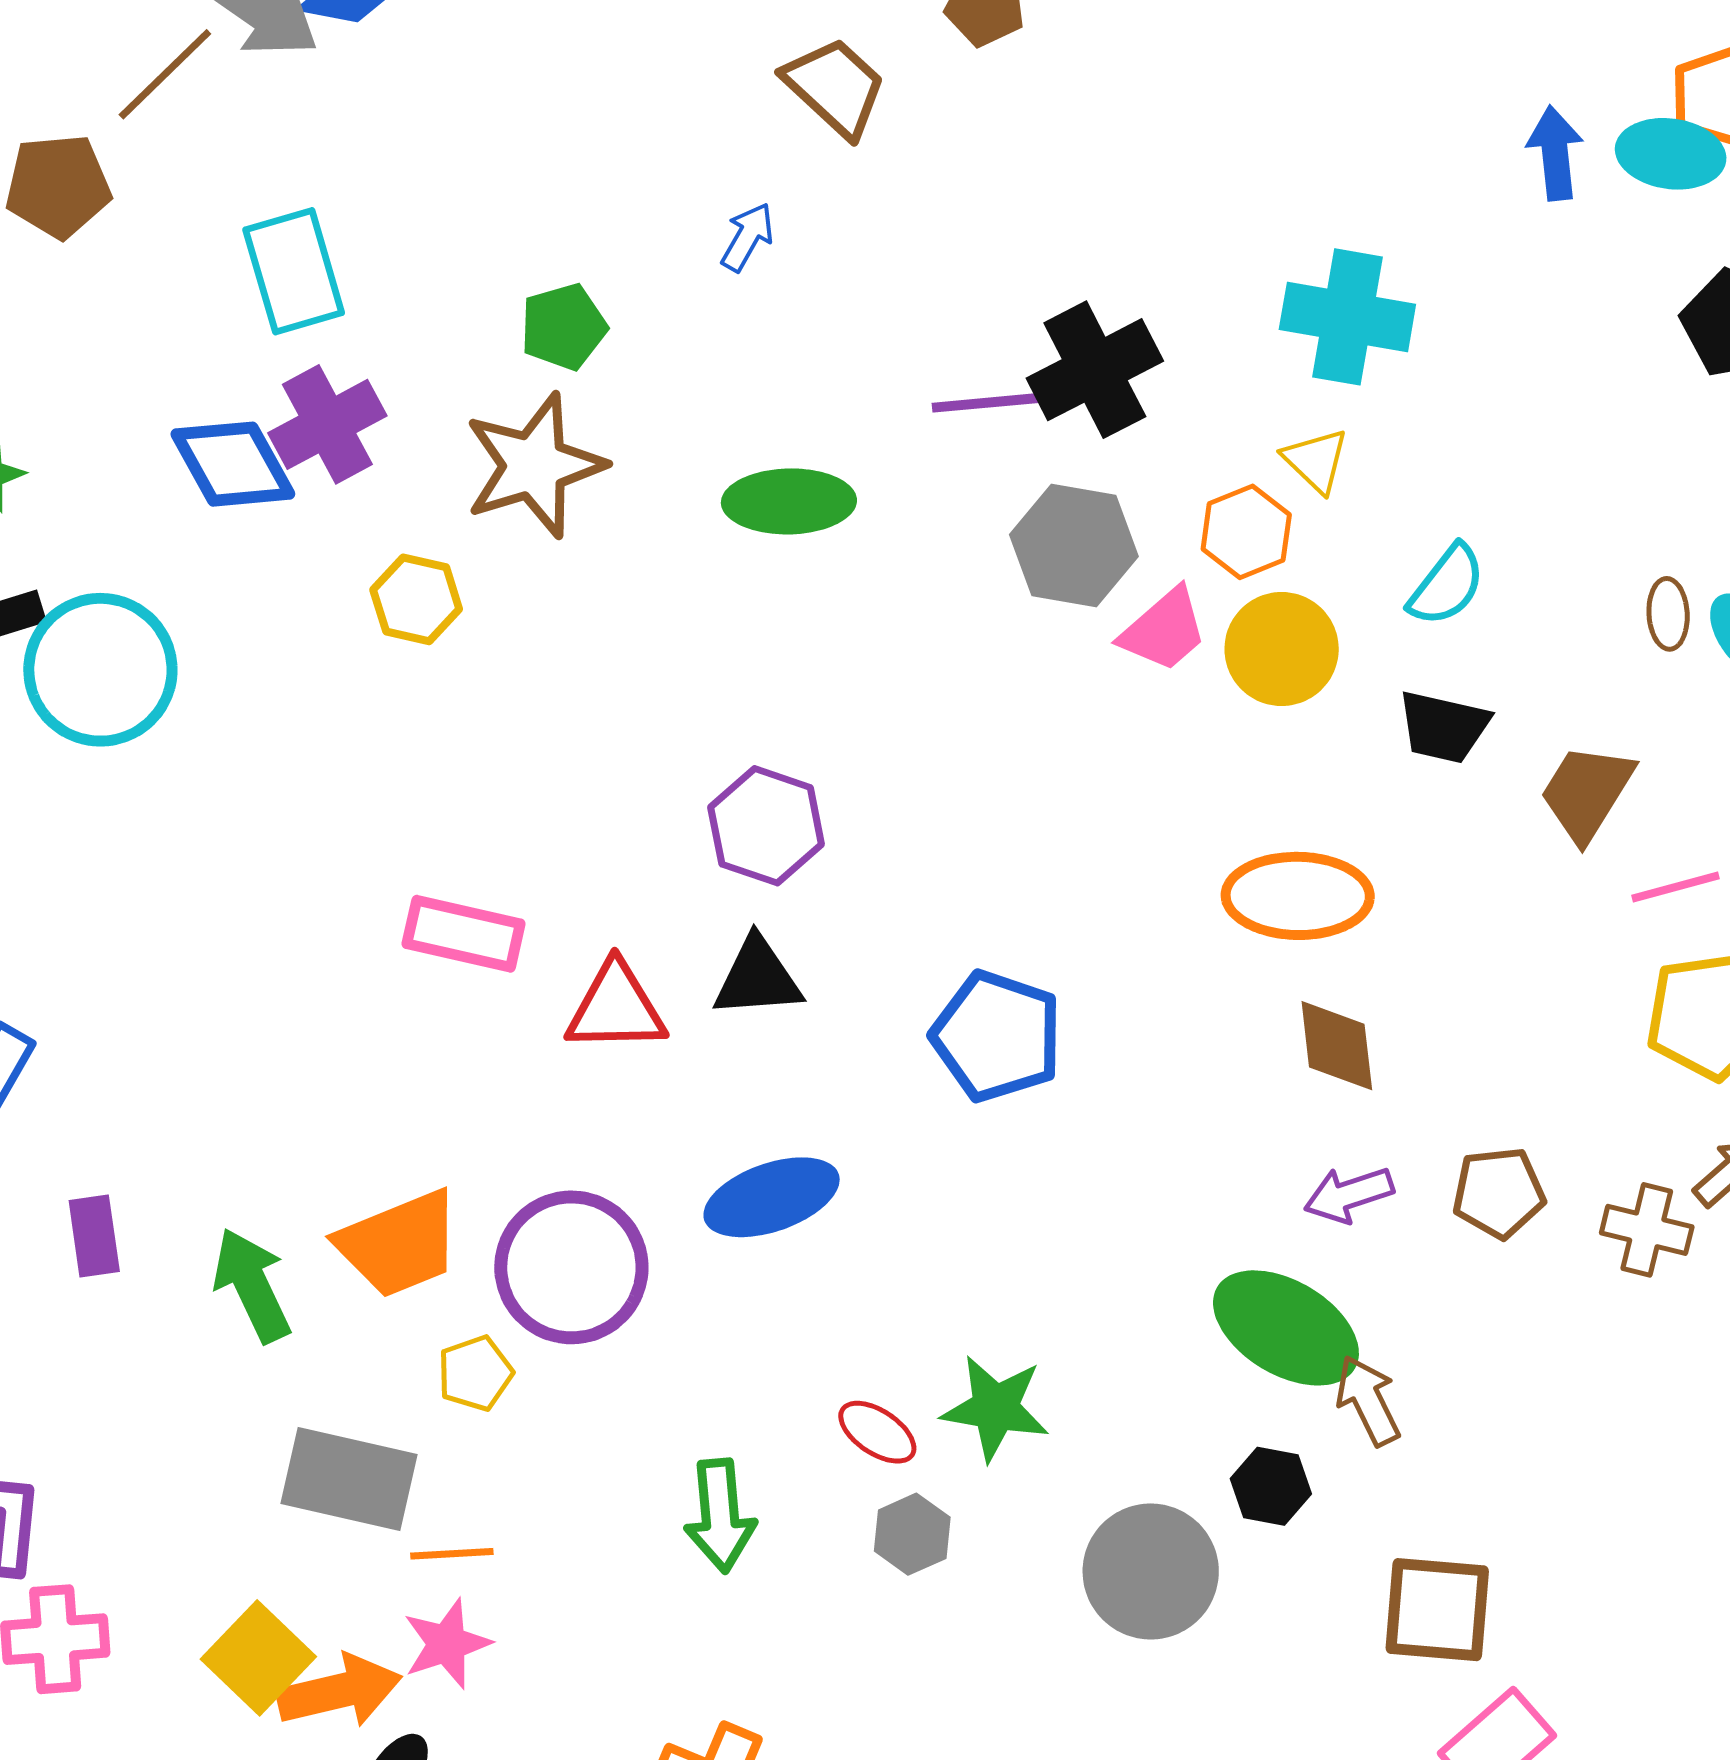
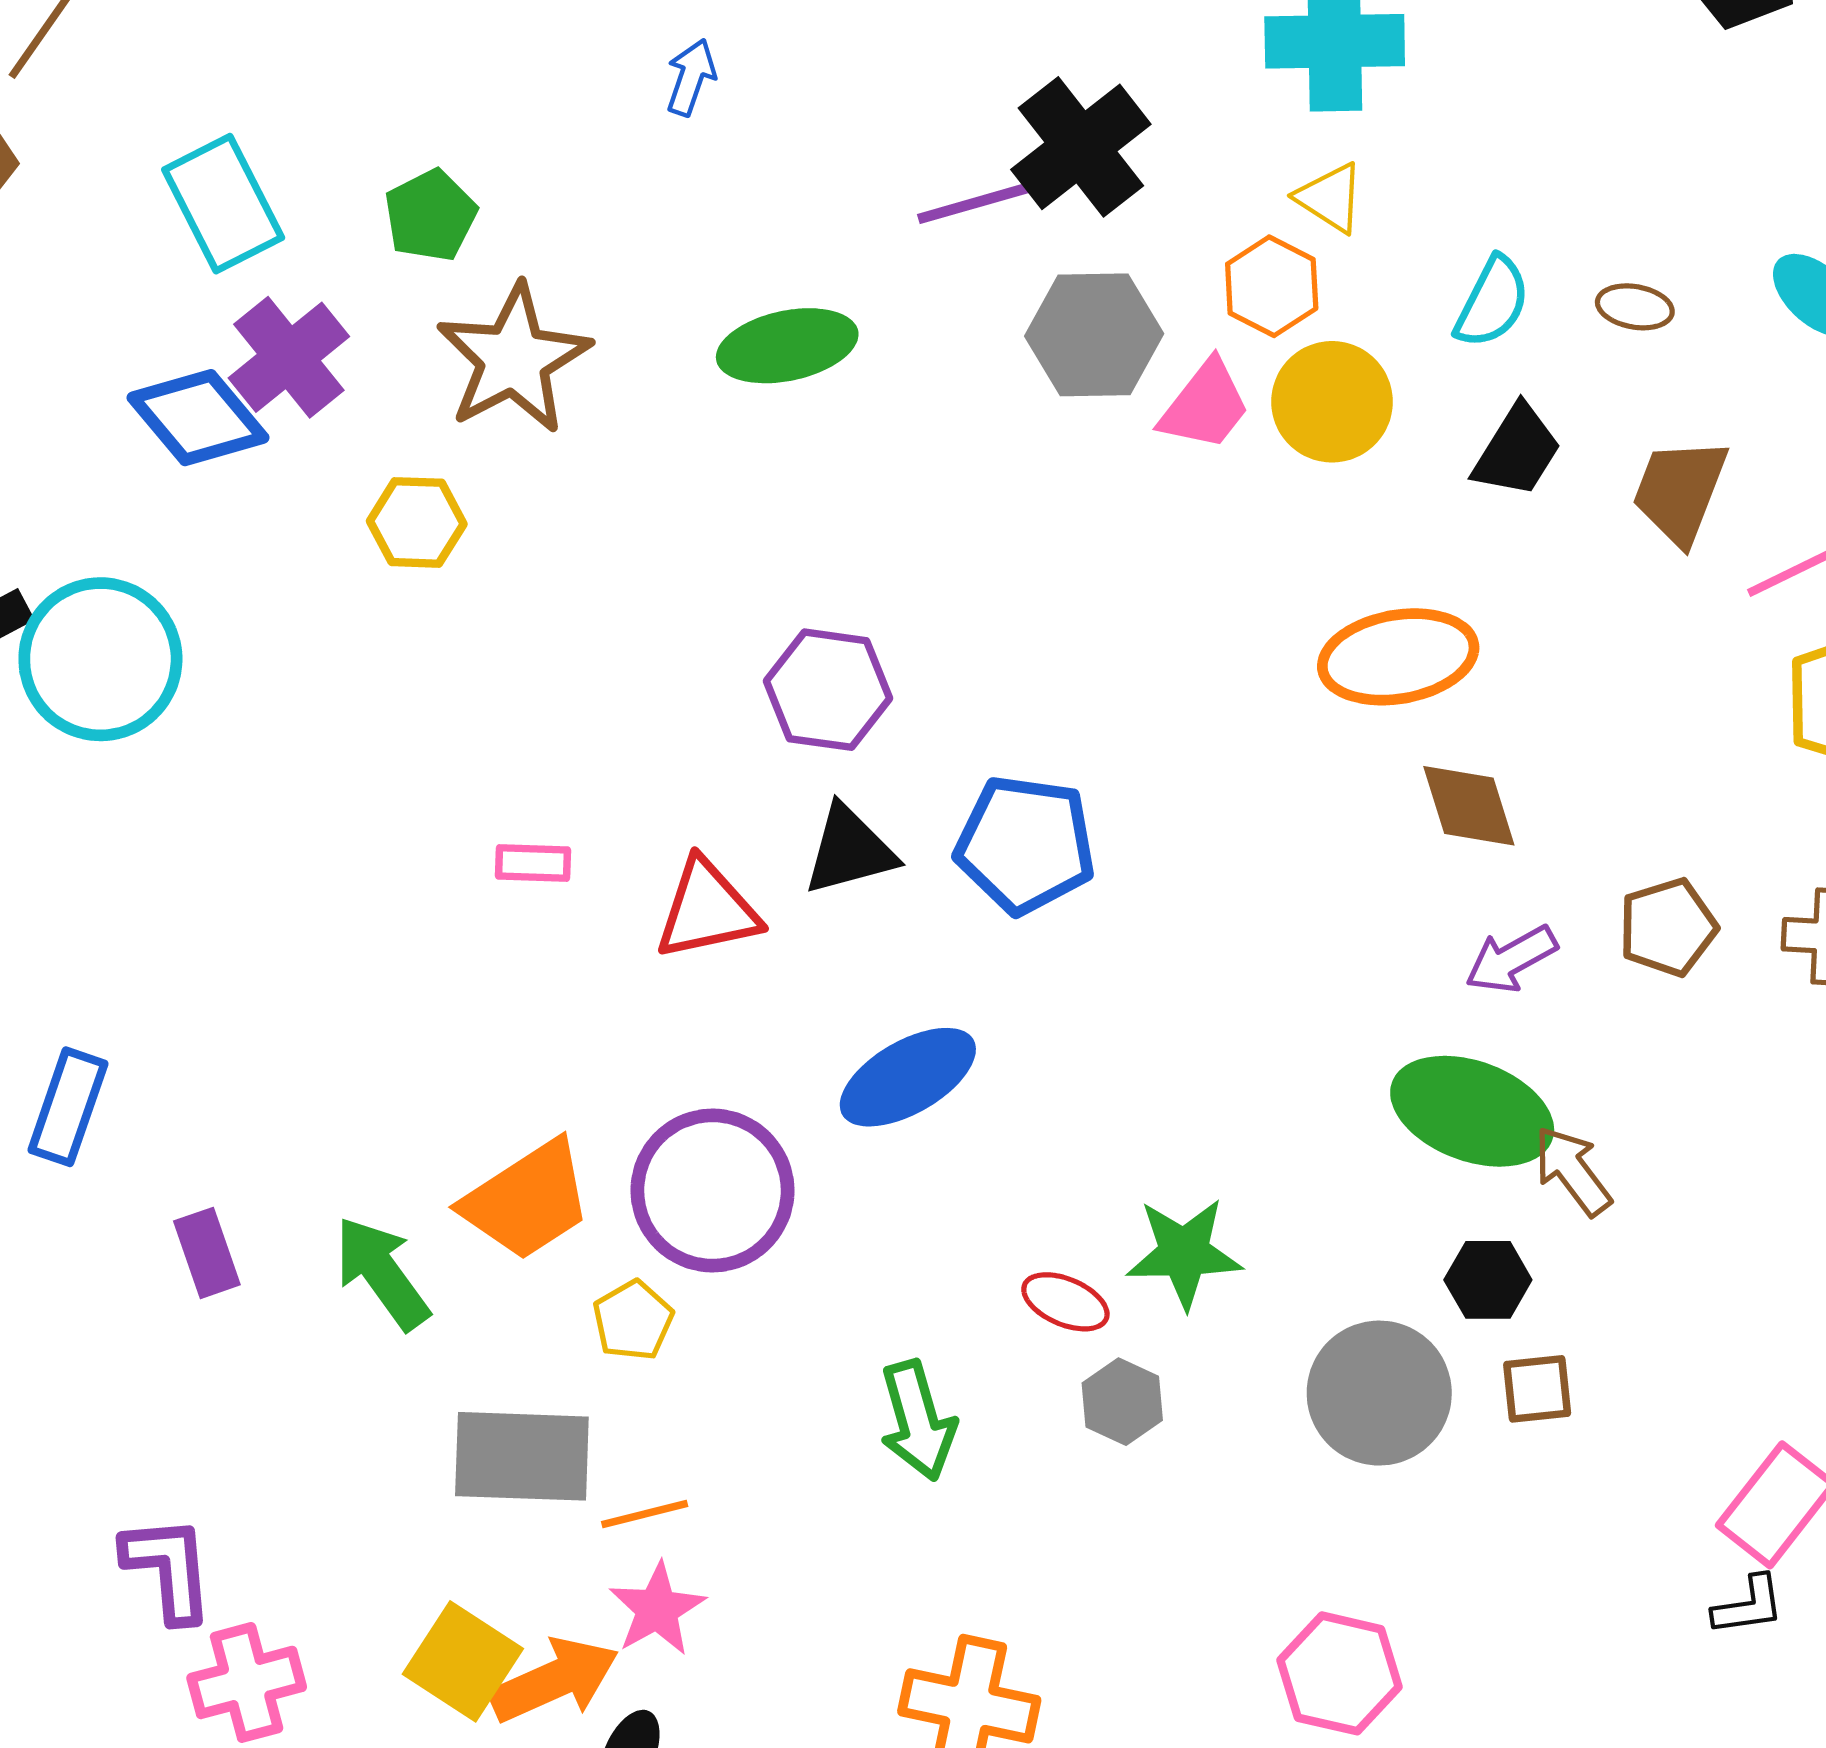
green pentagon: (563, 327) -> (430, 216), moved
brown ellipse: (1668, 614) -> (1635, 307), moved, turned -66
black trapezoid: (1444, 727) -> (1517, 451), turned -60
pink rectangle: (464, 934) -> (533, 863), size x0.6
blue pentagon: (997, 1036) -> (1025, 845), moved
brown square: (1437, 1610) -> (1537, 1389), moved, size x0.6

